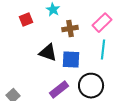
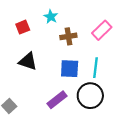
cyan line: (103, 50) -> (95, 68), moved
black triangle: (48, 53) -> (28, 61), moved

